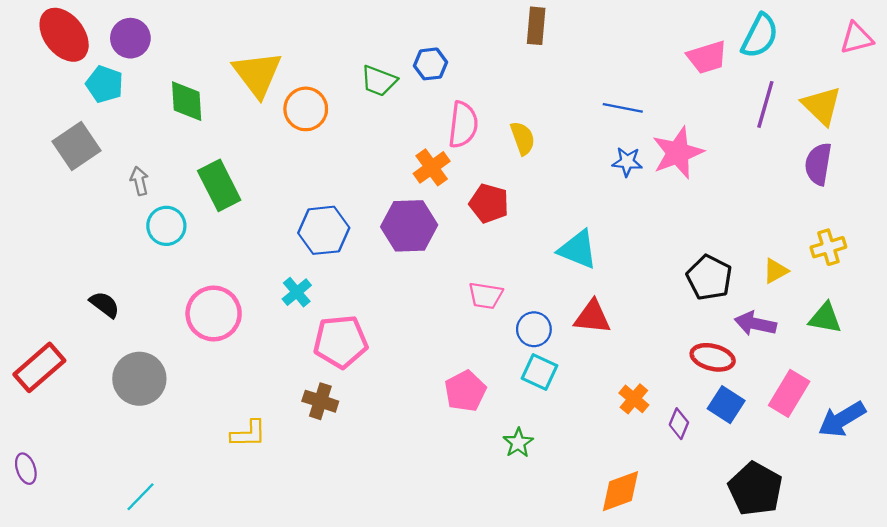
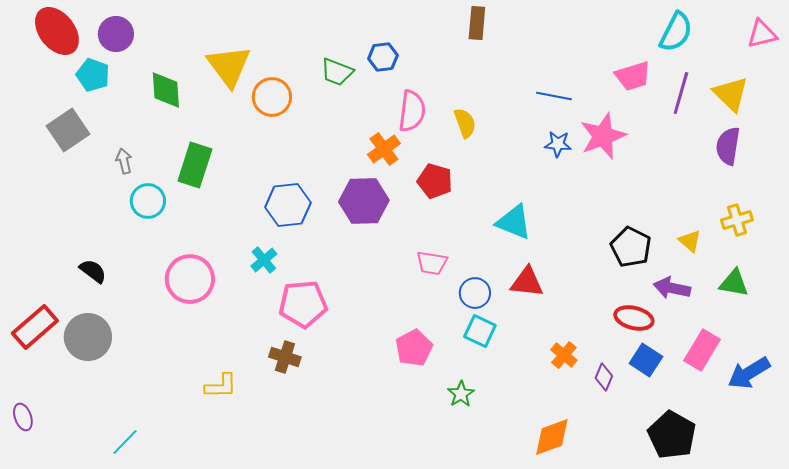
pink trapezoid: (707, 57) -> (633, 76), moved
green rectangle: (219, 185) -> (195, 165), turned 45
yellow triangle: (776, 271) -> (690, 241), turned -50
gray circle: (139, 379) -> (88, 337), moved

